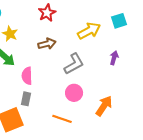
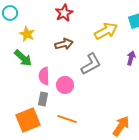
pink circle: (74, 93) -> (65, 85), moved
orange arrow: (104, 106) -> (121, 126), moved
orange line: (62, 119) -> (67, 119), moved

